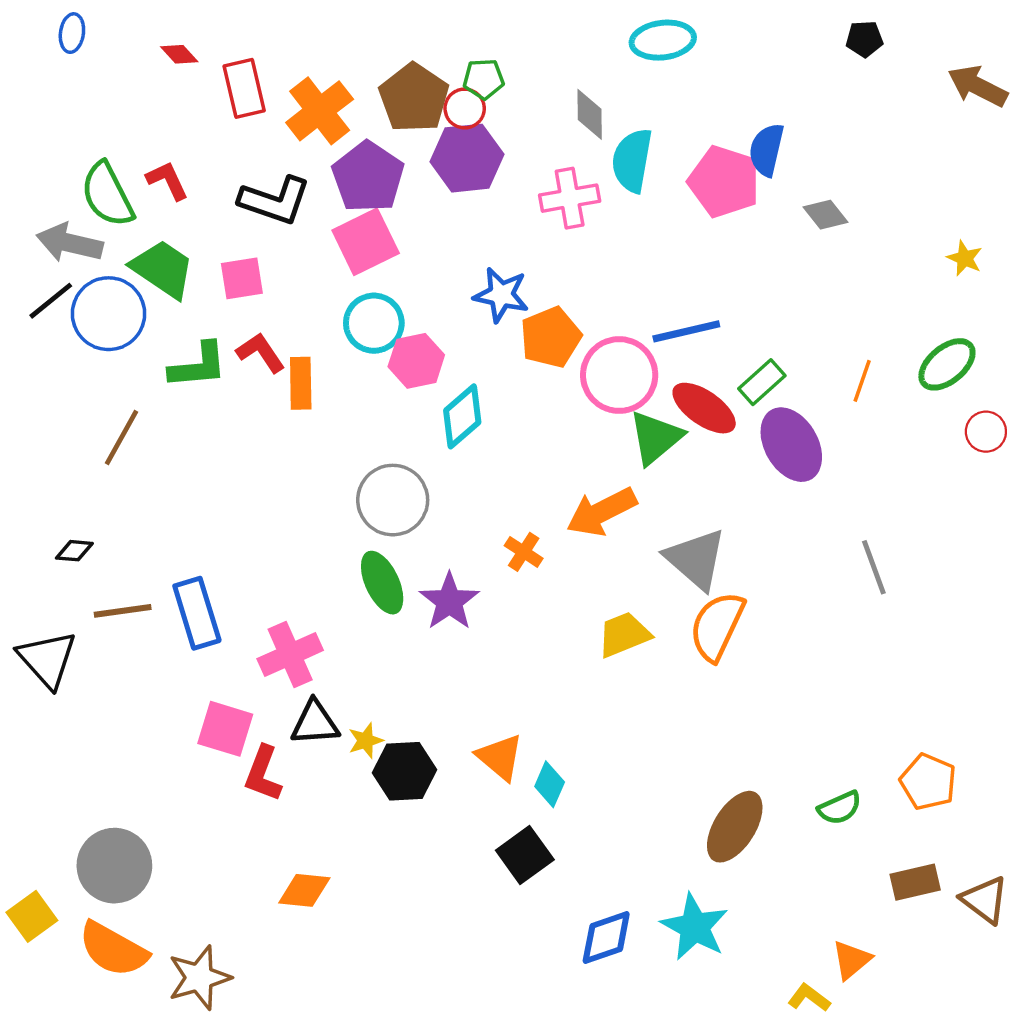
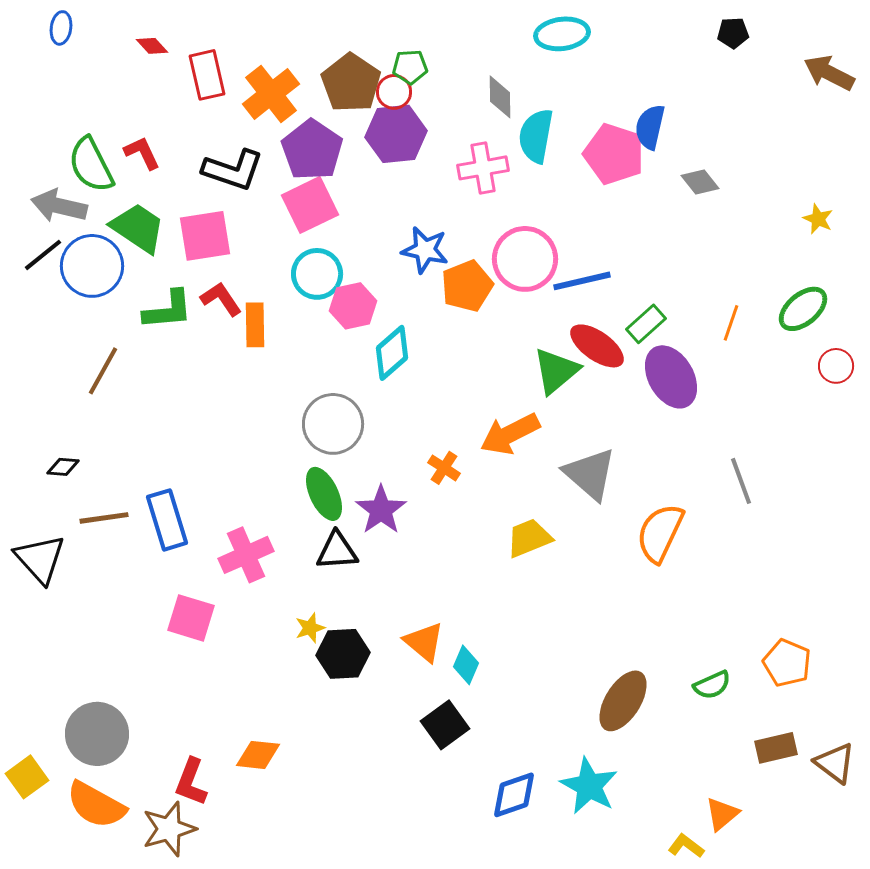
pink square: (242, 278) -> (205, 236), size x1.4
pink circle: (619, 375) -> (525, 259), moved
orange semicircle: (717, 626) -> (660, 533), moved
black triangle: (315, 723) -> (337, 551), moved
red L-shape: (263, 774) -> (191, 782), moved

